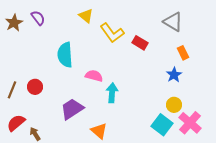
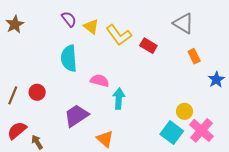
yellow triangle: (86, 16) -> (91, 27), moved
purple semicircle: (38, 18) -> (69, 19), moved
blue star: (174, 75) -> (216, 80), moved

